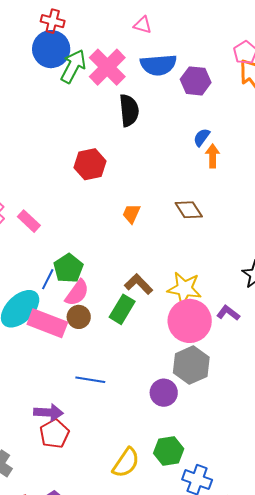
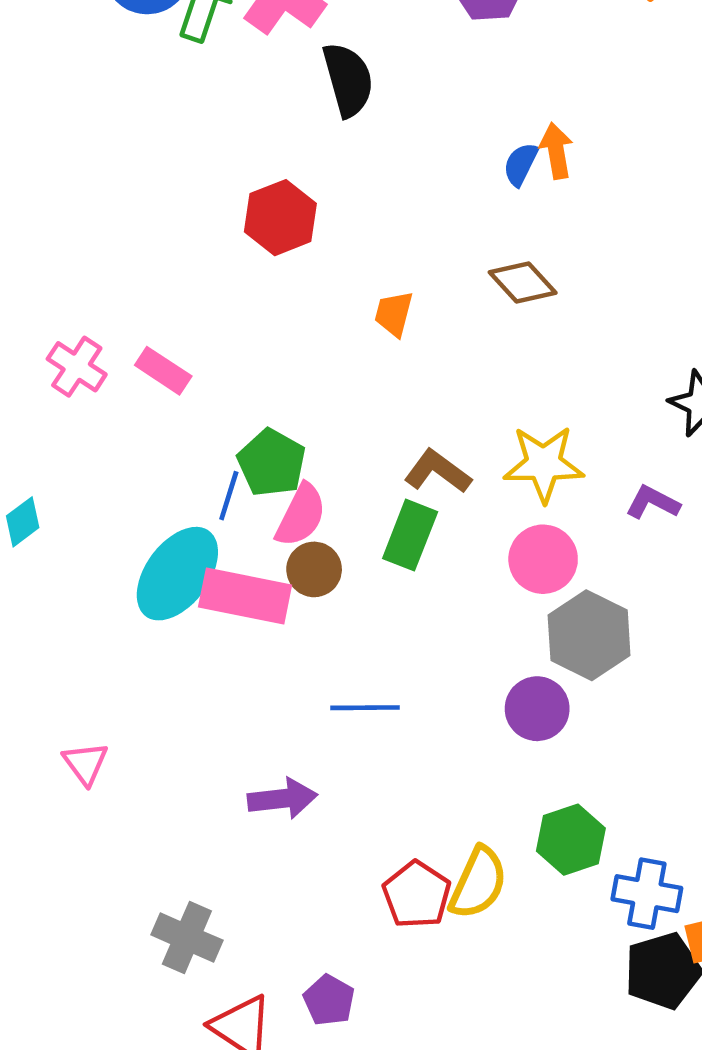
blue semicircle: (202, 137) -> (521, 164), moved
pink circle: (190, 321) -> (543, 559), moved, size x0.7
red pentagon: (54, 434) -> (417, 895), moved

